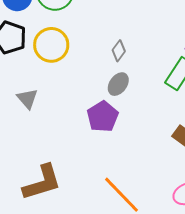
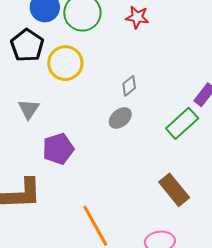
purple pentagon: (103, 117) -> (58, 149), moved

